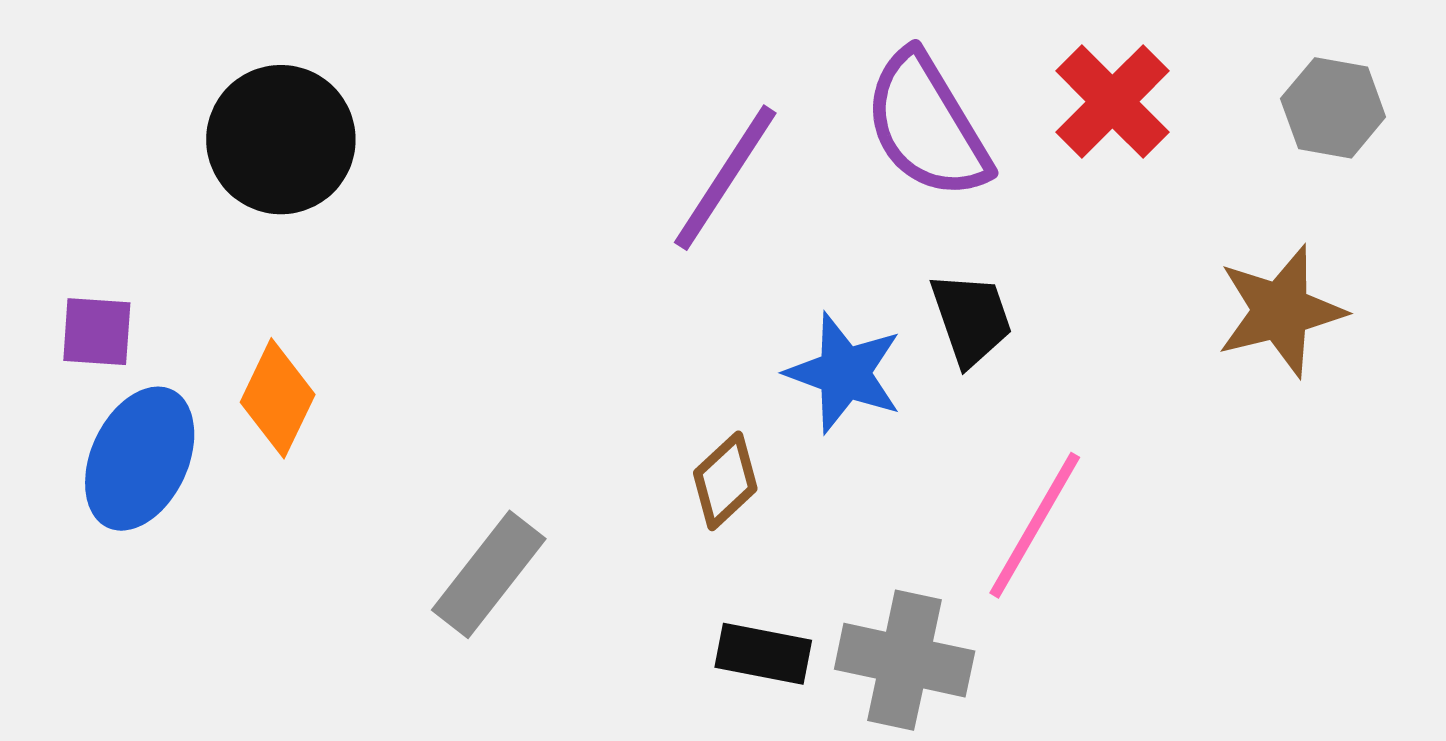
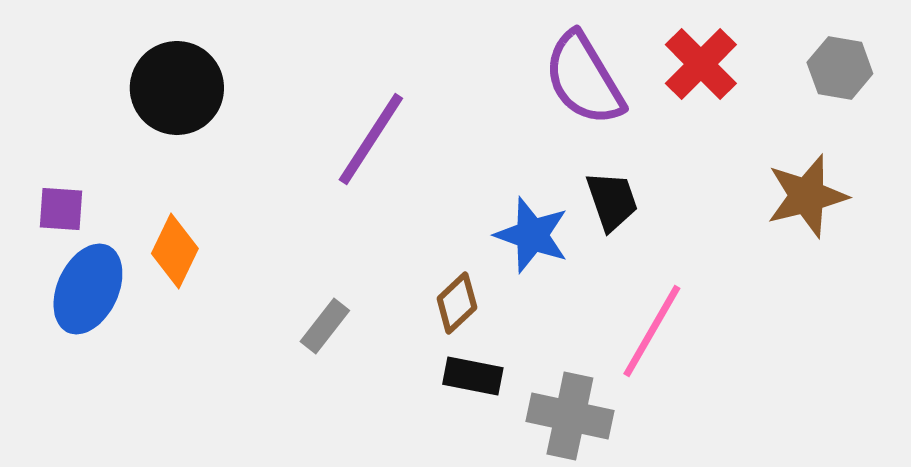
purple line: (725, 178) -> (371, 139), moved
gray rectangle: (489, 574) -> (325, 326), moved, size x0.7
black rectangle: (763, 654) -> (473, 376), moved

